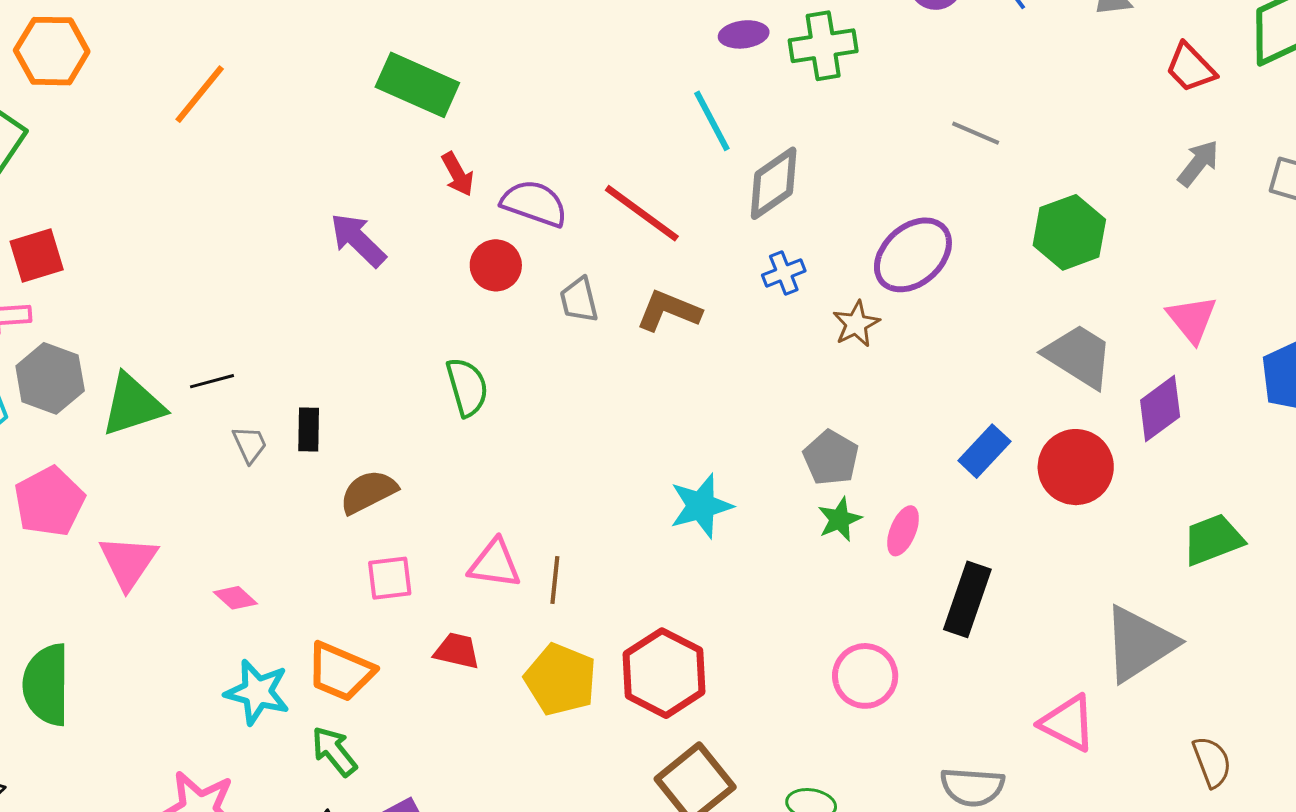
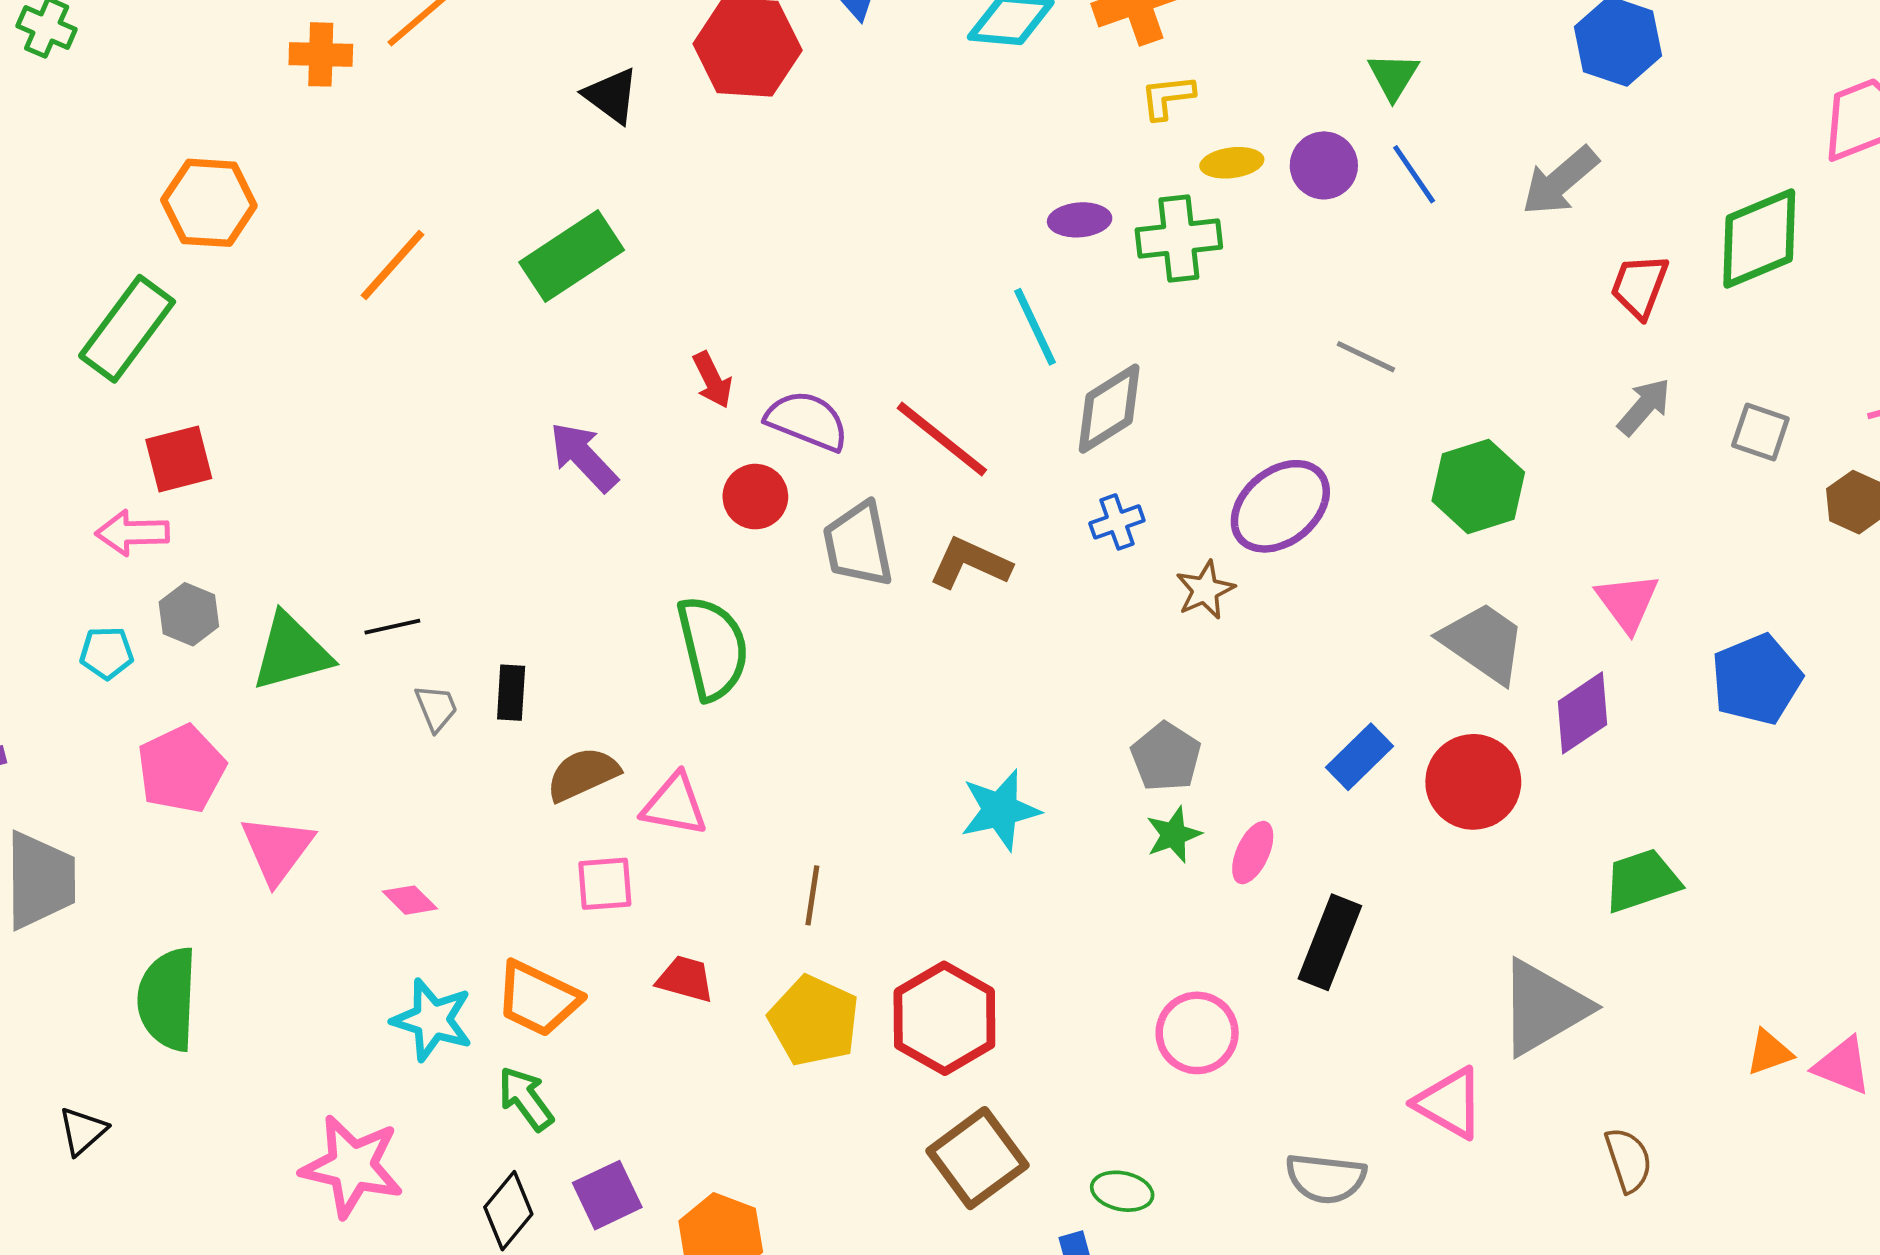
red trapezoid: (1190, 68) -> (1639, 286), turned 62
green rectangle: (417, 85) -> (572, 256), moved, turned -60
gray trapezoid: (579, 300) -> (858, 545), size x1.5
gray hexagon: (50, 378) -> (189, 614), size x0.7
green semicircle: (467, 387) -> (713, 648), size x1.4
pink triangle: (495, 564) -> (675, 805), moved

